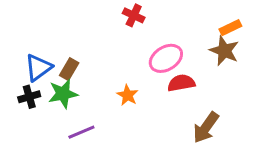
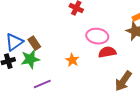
pink ellipse: (166, 58) -> (97, 36), turned 40
brown rectangle: (69, 69) -> (34, 43), turned -64

